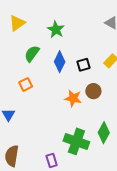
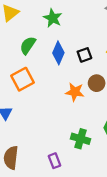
orange square: (26, 84) -> (22, 79), size x1.5
green cross: (76, 141) -> (81, 139), size x0.7

